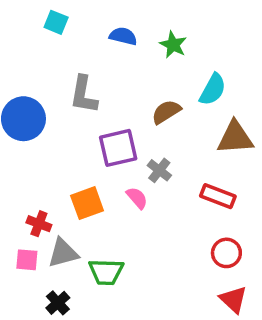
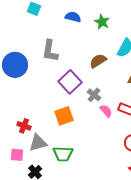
purple square: (118, 148) -> (70, 82), turned -30
pink semicircle: (137, 198) -> (106, 111), moved
orange square: (87, 203) -> (64, 116), moved
pink square: (27, 260) -> (17, 155), moved

